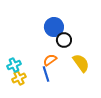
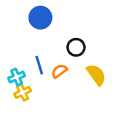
blue circle: (54, 27) -> (40, 18), moved
blue line: (46, 74) -> (39, 65), moved

